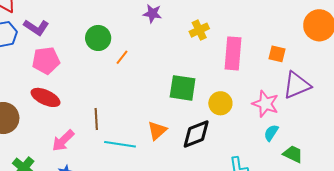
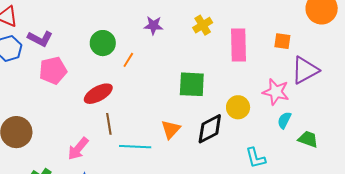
purple star: (152, 14) -> (153, 25), moved
red ellipse: (46, 97) -> (98, 94), moved, turned -48
yellow circle: (220, 103) -> (238, 107), moved

